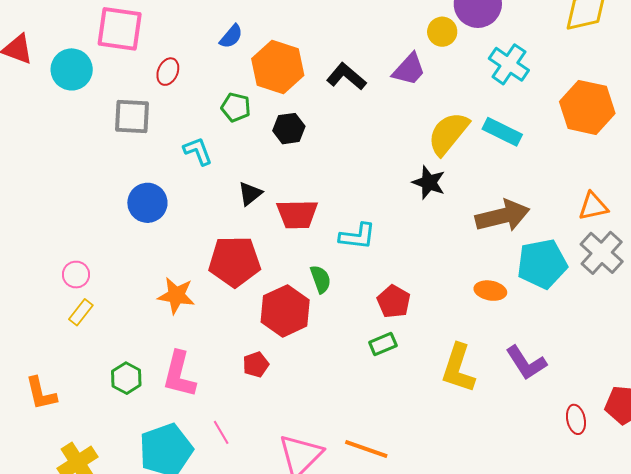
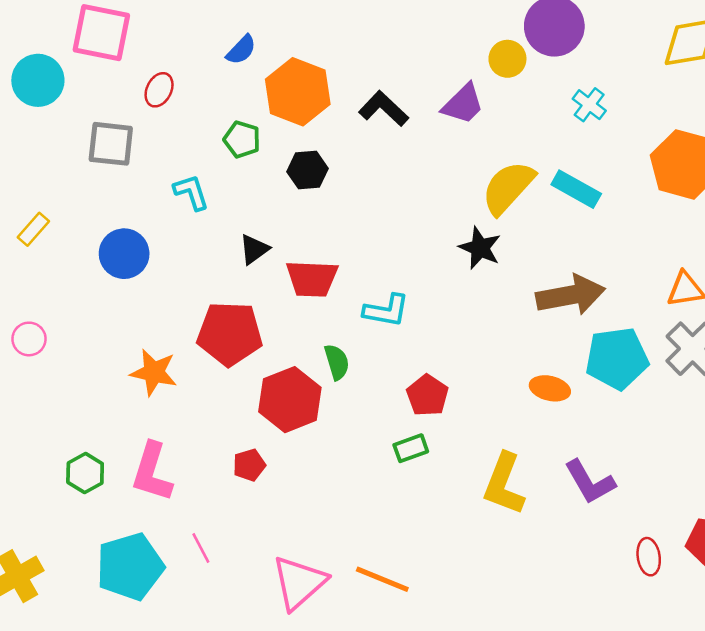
cyan cross: (509, 64) -> (589, 105), size x0.7
yellow rectangle: (81, 312) -> (33, 229), moved

